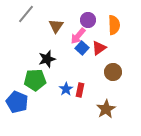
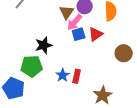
brown triangle: (56, 26) -> (67, 12), moved
blue square: (82, 48) -> (79, 34), turned 32
brown circle: (113, 72) -> (124, 53), moved

